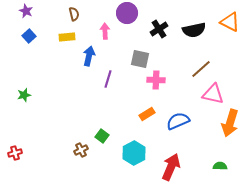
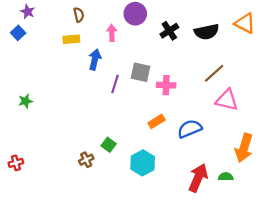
blue square: (29, 36) -> (18, 33), moved
gray square: (140, 59) -> (141, 72), moved
orange arrow: (230, 123) -> (244, 148), moved
green semicircle: (220, 166) -> (226, 177), moved
red arrow: (171, 167) -> (198, 178), moved

